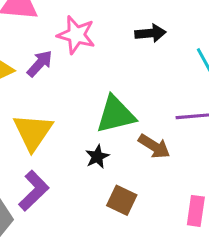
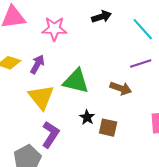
purple arrow: (40, 64) -> (37, 64), moved
green triangle: (116, 115) -> (76, 81), moved, turned 40
black star: (97, 157) -> (87, 117), moved

